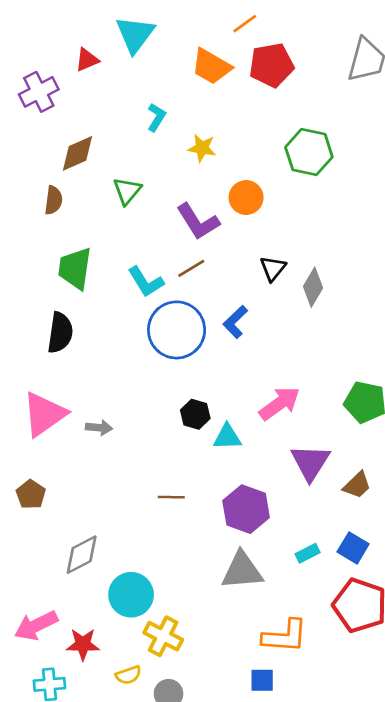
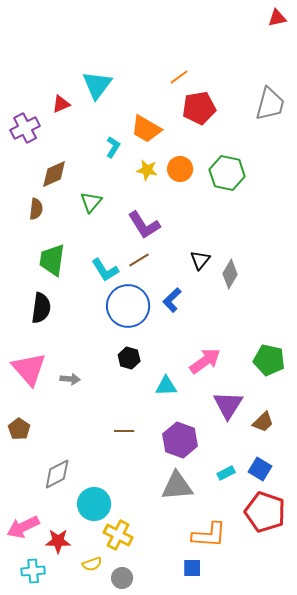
orange trapezoid: (211, 66) -> (146, 129), moved
orange circle: (246, 198) -> (180, 169), moved
pink triangle: (44, 414) -> (29, 369), turned -36
black hexagon: (195, 414) -> (129, 358), moved

